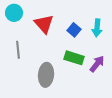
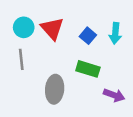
cyan circle: (14, 13) -> (24, 27), moved
purple arrow: (97, 64) -> (114, 95), moved, turned 72

